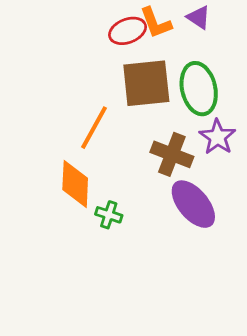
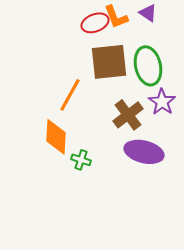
brown cross: (172, 154) -> (128, 115), turned 32
purple ellipse: (193, 204) -> (144, 152), turned -36

